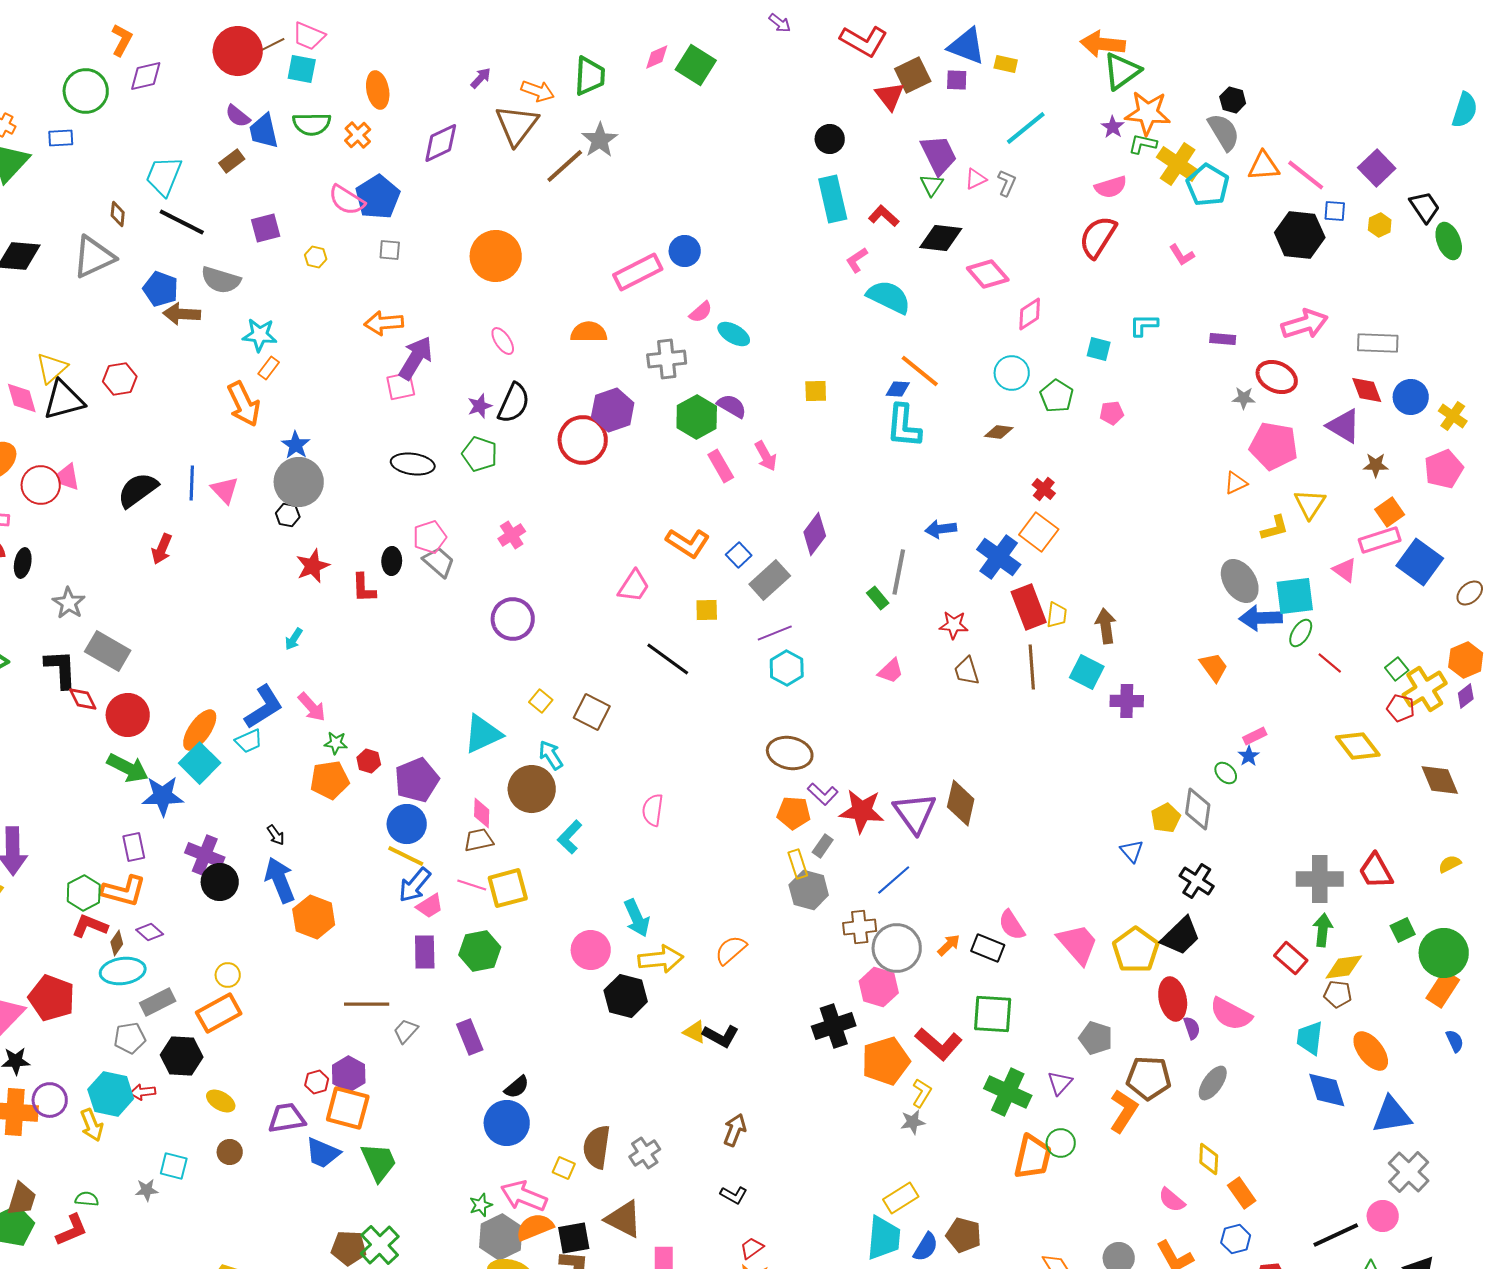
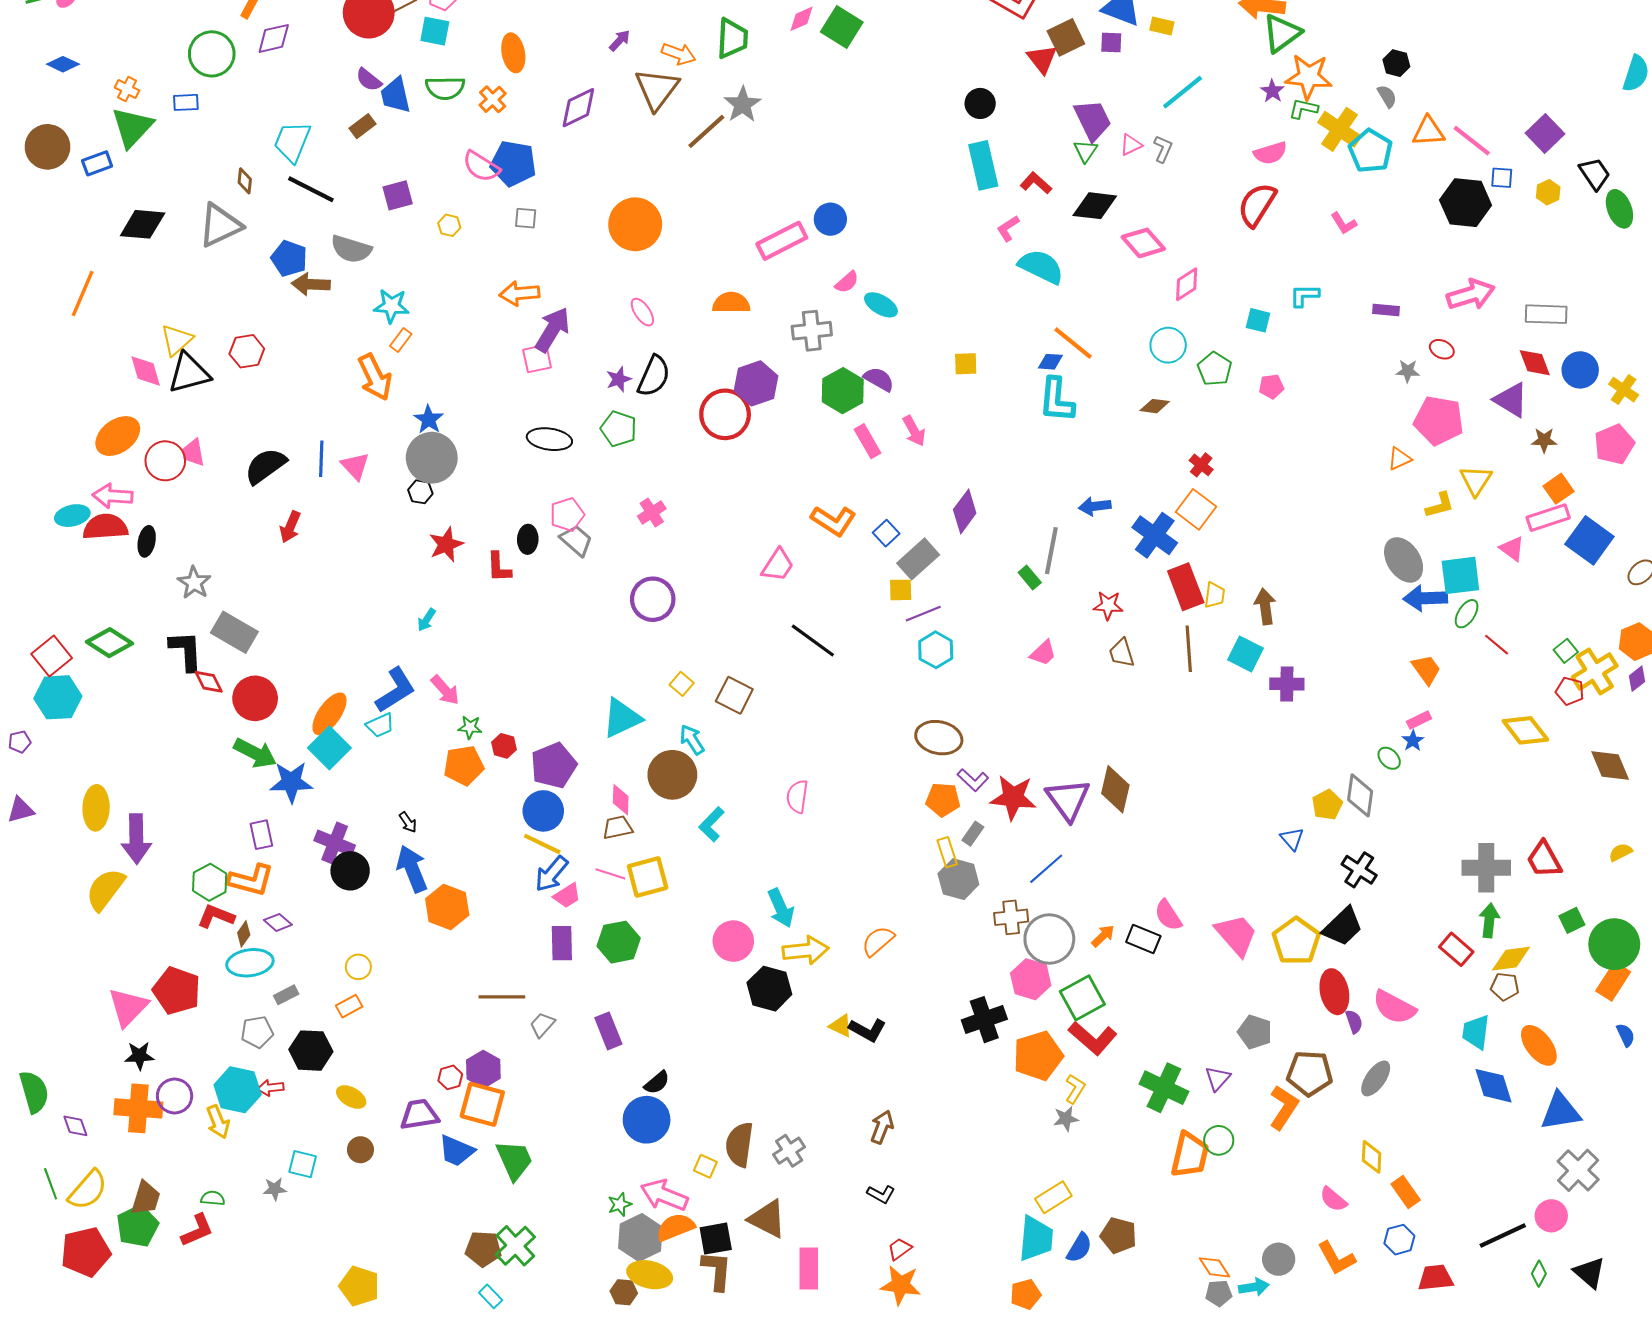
gray semicircle: (1224, 132) -> (1387, 96), size x0.6
blue pentagon: (378, 197) -> (513, 163), turned -30
red ellipse: (1277, 377) -> (1442, 349), size x0.6
yellow square: (707, 610) -> (901, 590), moved
orange trapezoid: (1214, 667) -> (1426, 669), moved
gray rectangle: (158, 1002) -> (286, 995), size x0.7
orange rectangle: (219, 1013) -> (349, 1006), size x0.6
green square: (993, 1014) -> (1082, 998), moved, turned -33

